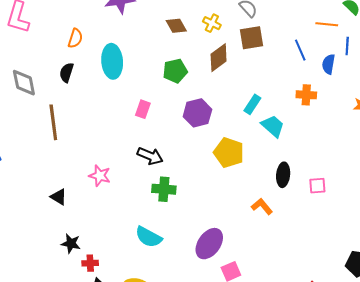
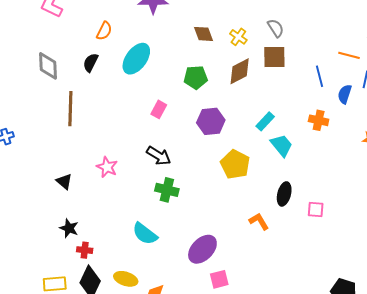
cyan ellipse: (112, 61) -> (136, 59), turned 32

